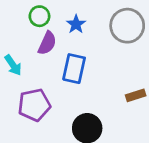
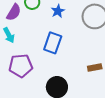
purple semicircle: (47, 43) -> (14, 12), moved

